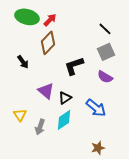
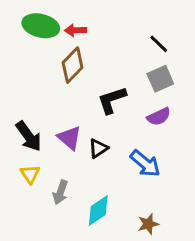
red arrow: (50, 20) -> (76, 30), turned -136
black arrow: (23, 62) -> (29, 136), moved, size x1.5
purple semicircle: (105, 77) -> (159, 117), turned -56
cyan diamond: (64, 120) -> (98, 210), moved

